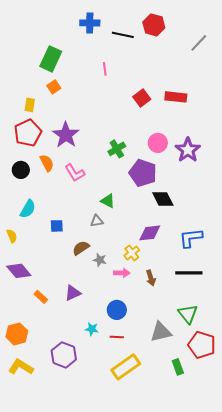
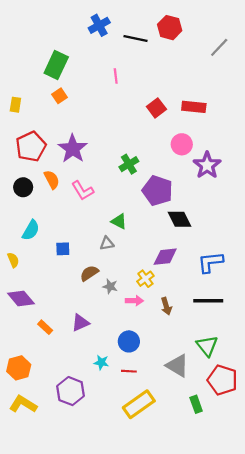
blue cross: (90, 23) -> (99, 25), turned -30
yellow rectangle: (30, 105) -> (15, 105), moved
pink circle: (158, 143) -> (182, 144), moved
gray triangle: (161, 332) -> (177, 366), turned 45

